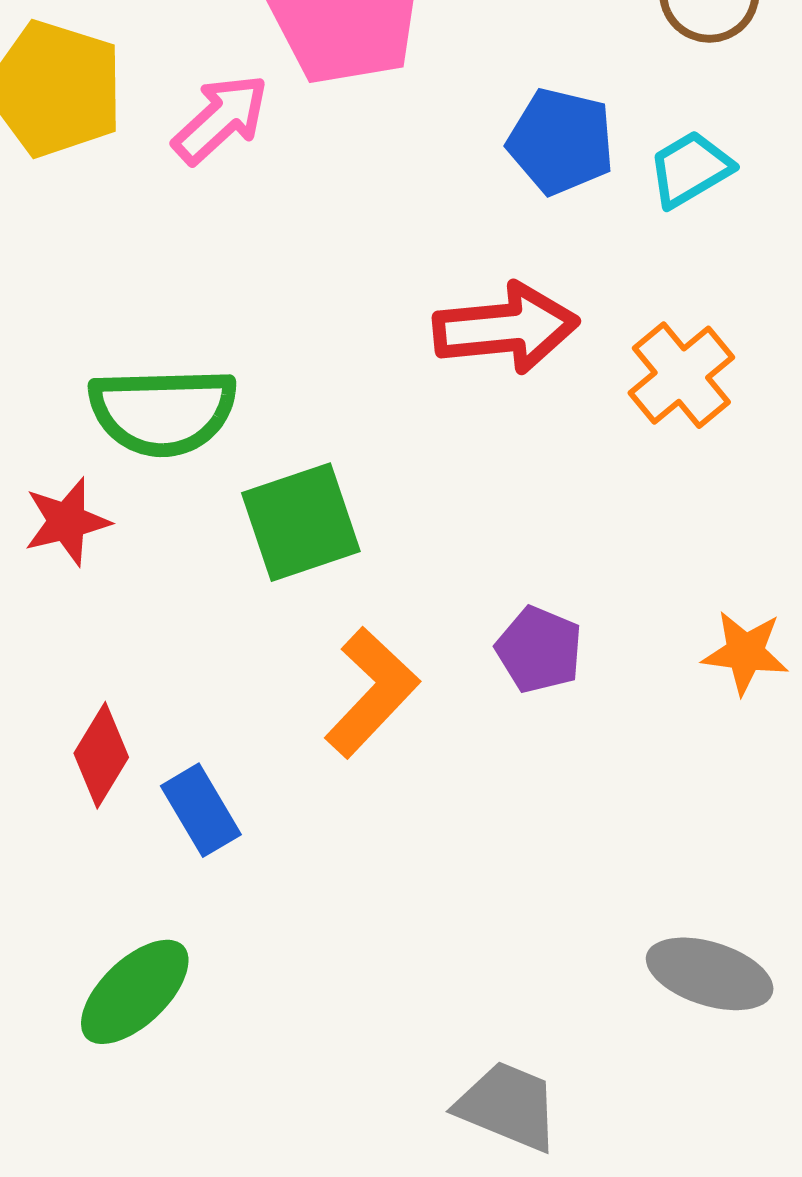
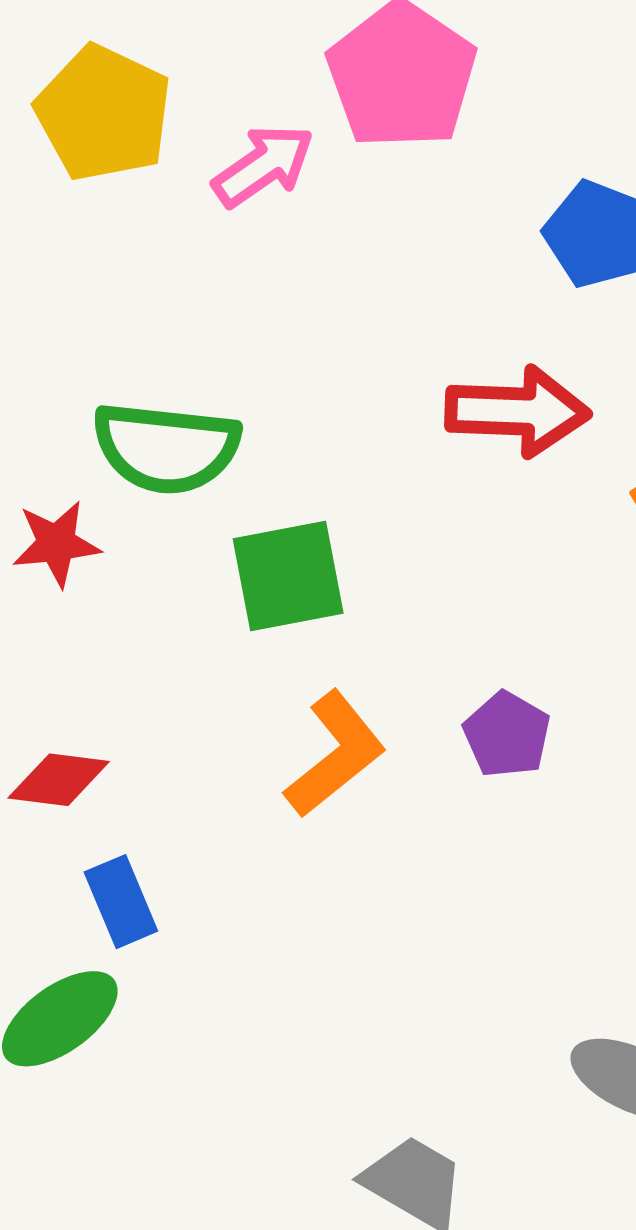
red diamond: (101, 755) -> (59, 780), turned 58
blue rectangle: (201, 810) -> (121, 902), moved

